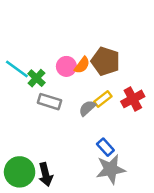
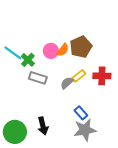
brown pentagon: (105, 61) -> (81, 47), turned 30
red cross: (133, 99) -> (102, 76), turned 30
black arrow: (46, 174) -> (43, 126), moved

